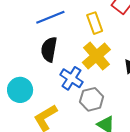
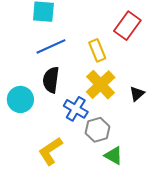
cyan circle: (20, 90) -> (20, 99), moved

